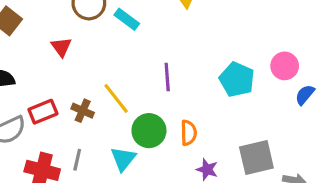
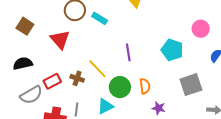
red triangle: (61, 47) -> (60, 40), size x1.5
pink circle: (285, 66) -> (201, 29), moved
gray square: (256, 157) -> (191, 85), moved
cyan triangle: (123, 159) -> (105, 106), turned 30

